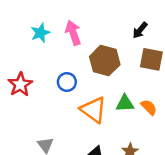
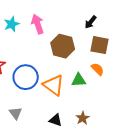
blue circle: (67, 82) -> (26, 77), moved, size x1.6
orange semicircle: (149, 107) -> (98, 69), moved

